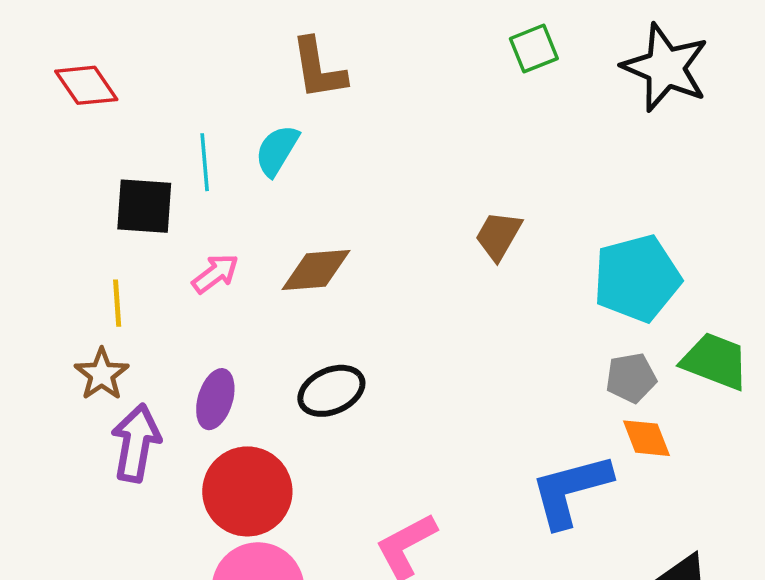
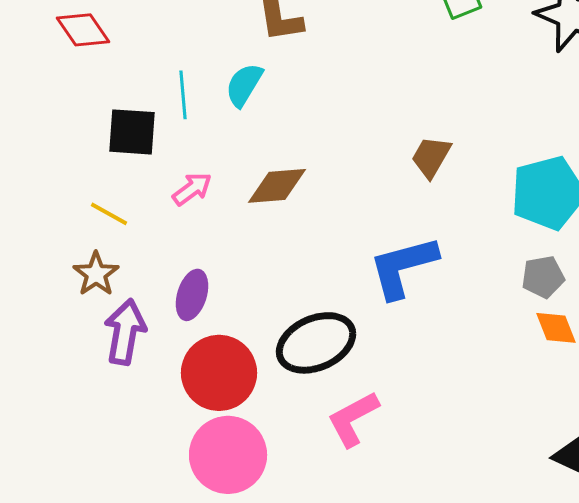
yellow line: (117, 303) -> (109, 214), turned -57
black ellipse: (331, 391) -> (316, 343), moved, size x1.4
blue L-shape: (571, 490) -> (403, 267), moved

